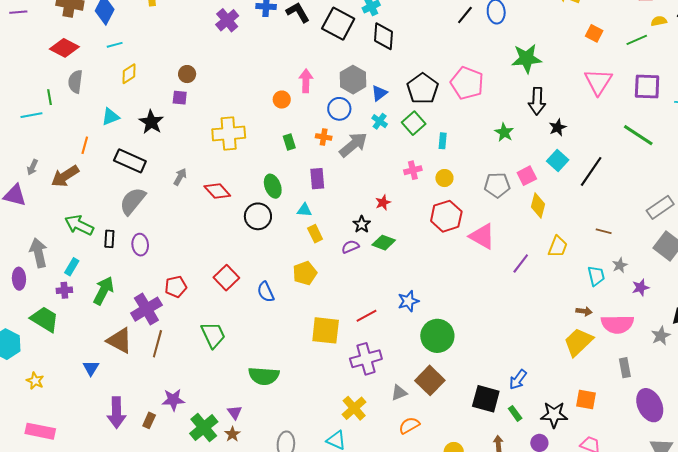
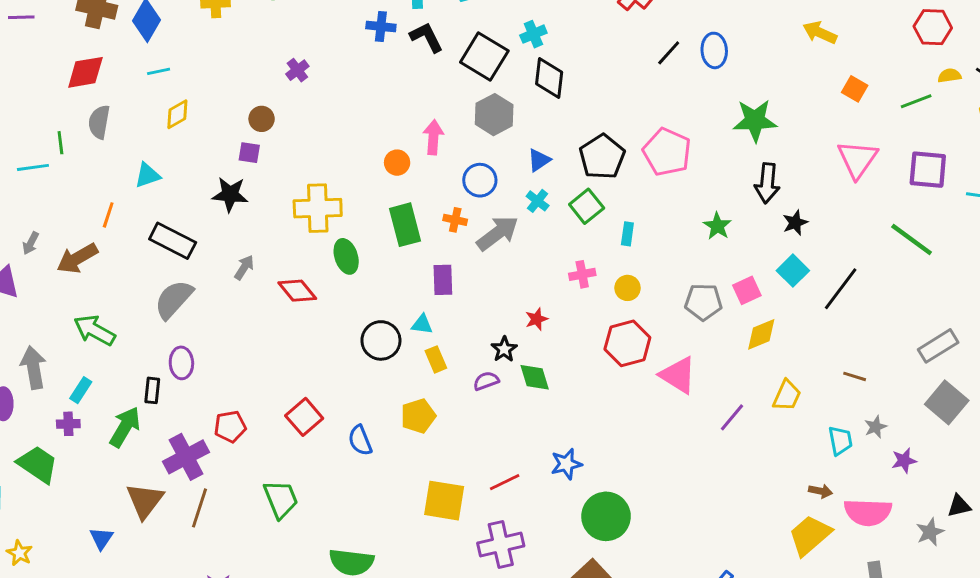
purple cross: (227, 20) -> (297, 70), moved, size x0.7
red diamond: (64, 48) -> (85, 72), turned -40
gray hexagon: (353, 80) -> (494, 115), moved
black star: (151, 122) -> (230, 194), moved, turned -30
green rectangle: (289, 142) -> (405, 225), size x1.8
green ellipse: (273, 186) -> (346, 256), moved
yellow diamond: (538, 205) -> (761, 334), turned 50
black circle: (258, 216) -> (381, 340), moved
black rectangle: (109, 239) -> (152, 390), moved
green diamond: (384, 243) -> (535, 377), turned 50
brown triangle: (120, 341) -> (145, 501), turned 36

